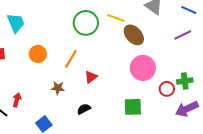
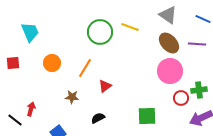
brown ellipse: (134, 35) -> (169, 43), moved
purple line: (183, 35) -> (197, 44), turned 30
pink circle: (143, 68) -> (170, 71), moved

